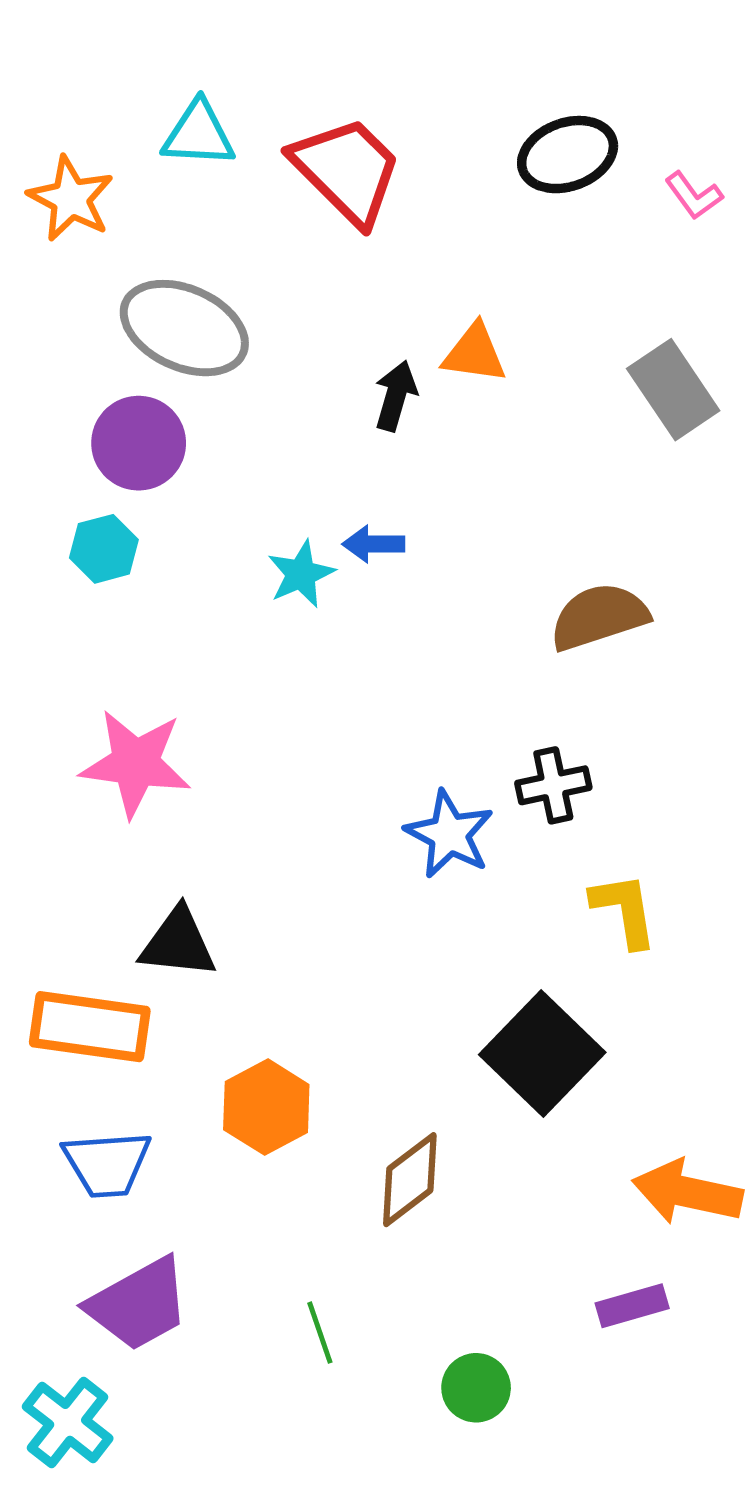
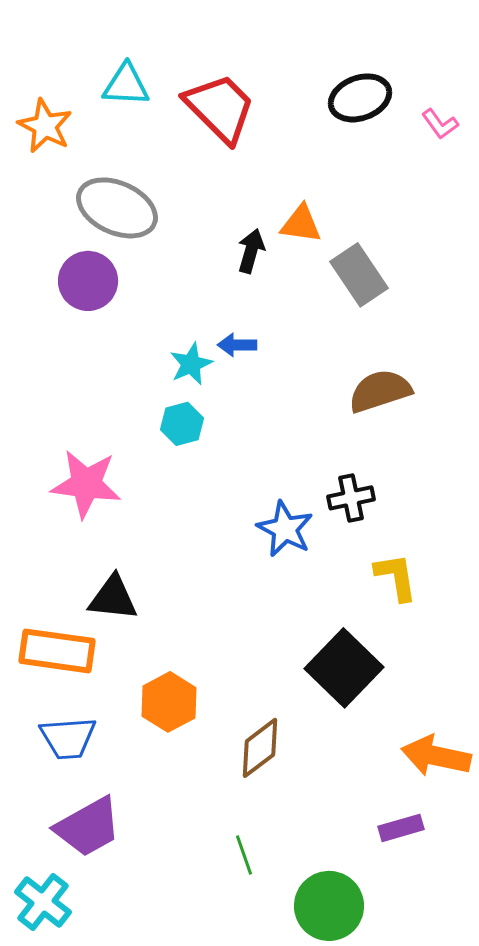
gray rectangle: (673, 390) -> (359, 275), moved
cyan hexagon: (104, 549) -> (182, 424), moved
green line: (320, 1333) -> (244, 855), moved
green circle: (476, 1388) -> (329, 906), moved, size x1.6

